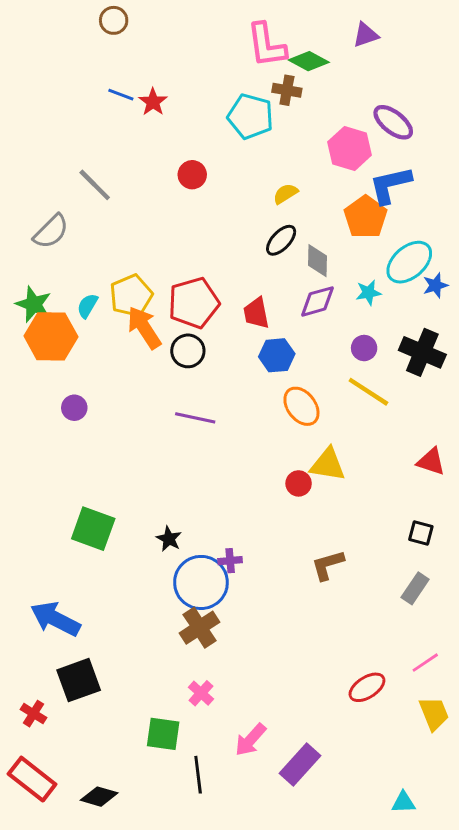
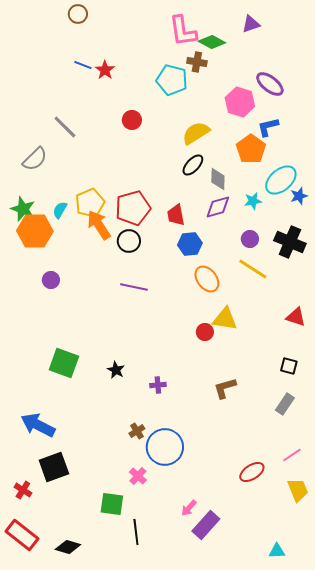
blue L-shape: (390, 185) -> (268, 127), size x0.7
yellow semicircle: (285, 194) -> (196, 133), size x1.6
blue circle: (201, 582) -> (165, 447), moved
brown cross: (200, 628) -> (137, 431), size x0.6
pink arrow: (250, 740) -> (189, 508), moved, size x0.7

